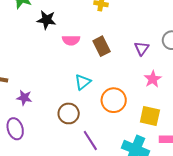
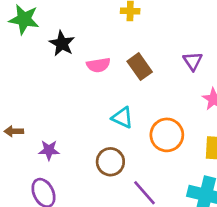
black star: (46, 20) -> (62, 43), turned 30
cyan triangle: (83, 82) -> (122, 118), turned -48

